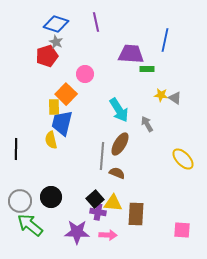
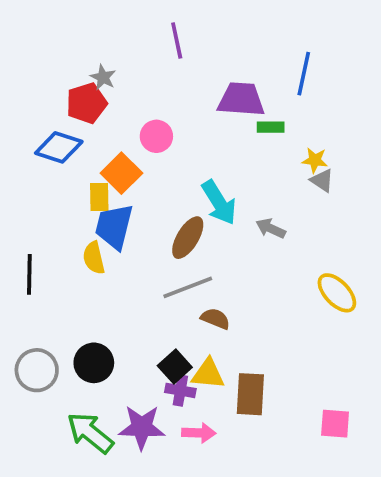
blue diamond: (56, 24) -> (59, 147), moved
yellow star: (161, 95) -> (315, 160), moved
gray arrow: (147, 124) -> (271, 228), turned -35
brown ellipse: (120, 144) -> (188, 238), moved
gray line: (102, 156) -> (188, 287), turned 64
green arrow: (30, 225) -> (90, 433), moved

